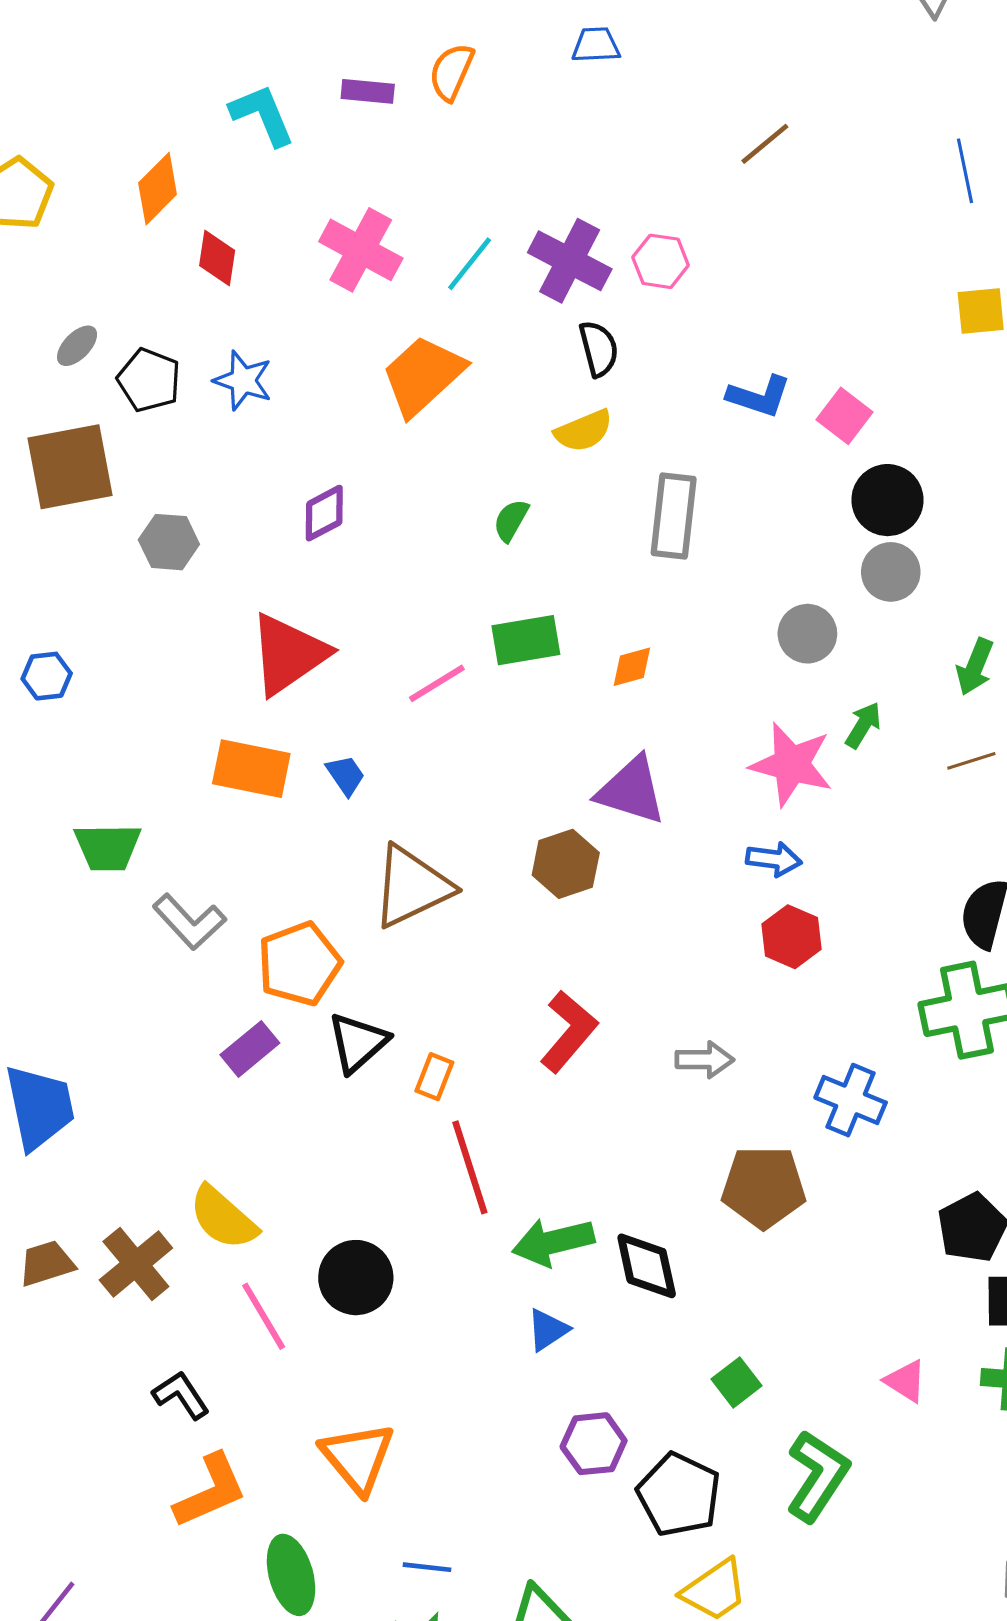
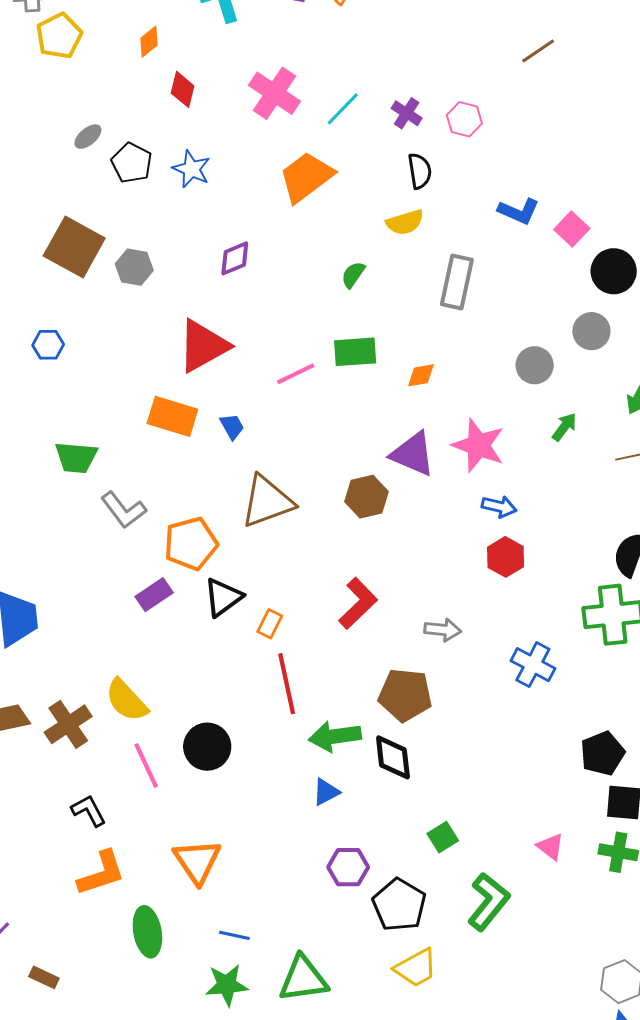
orange diamond: (158, 189) -> (149, 42), size x0.7
purple cross: (570, 261) -> (407, 113), size x0.6
brown square: (70, 467) -> (74, 247), moved, turned 34
black circle: (887, 500) -> (614, 271), moved
pink star: (791, 764) -> (478, 445), moved
brown pentagon: (764, 1187) -> (405, 695), moved

